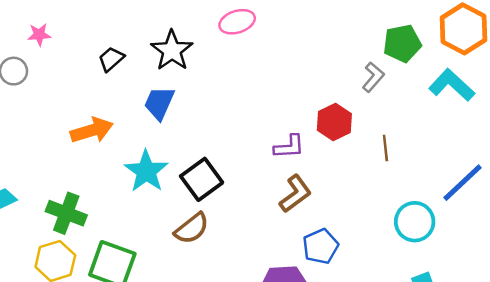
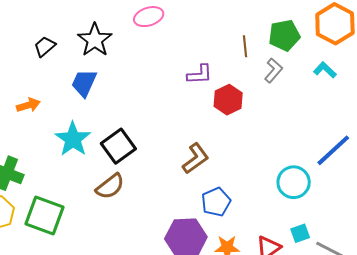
gray L-shape: (373, 77) -> (274, 70), moved
cyan L-shape: (452, 85) -> (325, 70), size x0.6
orange arrow: (92, 130) -> (28, 105), size x0.7
purple L-shape: (289, 147) -> (200, 74), moved
brown line: (385, 148) -> (245, 46), moved

